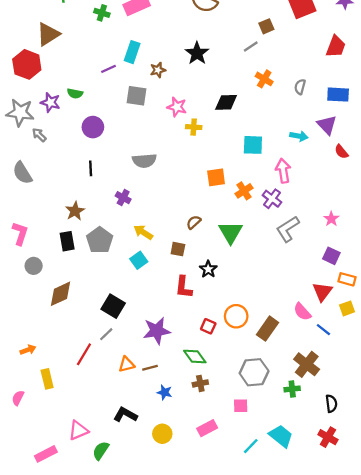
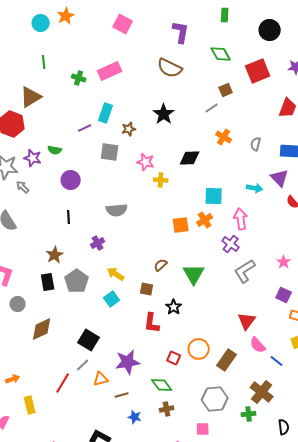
orange cross: (244, 191) -> (205, 220), moved
purple cross: (123, 198) -> (98, 243), turned 32
red triangle: (322, 292) -> (247, 321), moved
orange triangle: (126, 364) -> (101, 379), moved

